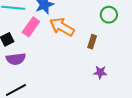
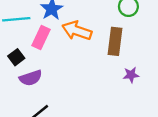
brown rectangle: (92, 42) -> (115, 41), size x1.6

